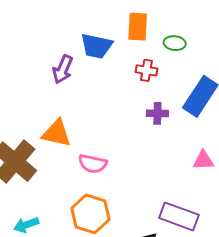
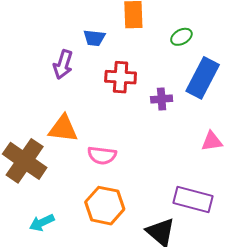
green ellipse: (175, 43) -> (181, 37), moved, turned -30
blue trapezoid: (96, 46) -> (94, 38), size x0.7
red cross: (146, 70) -> (121, 77), moved, size x1.4

